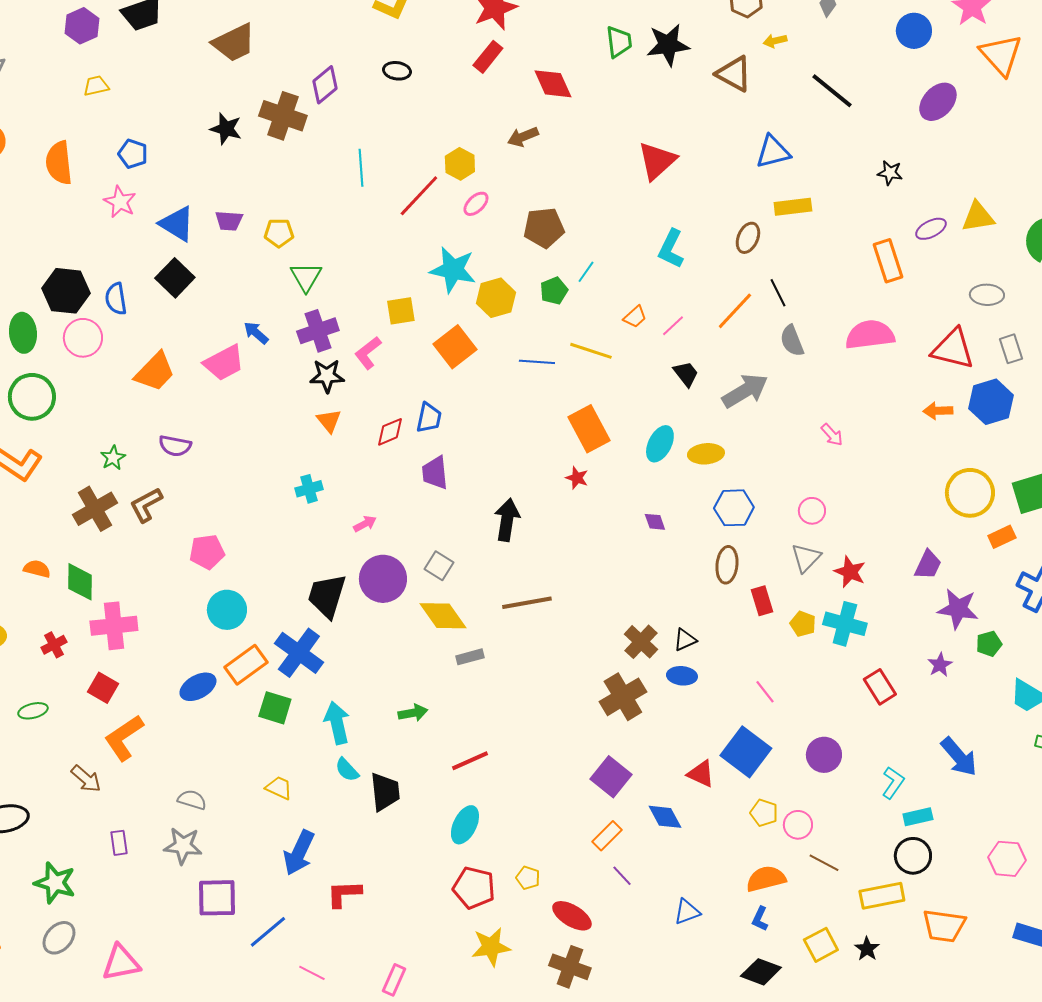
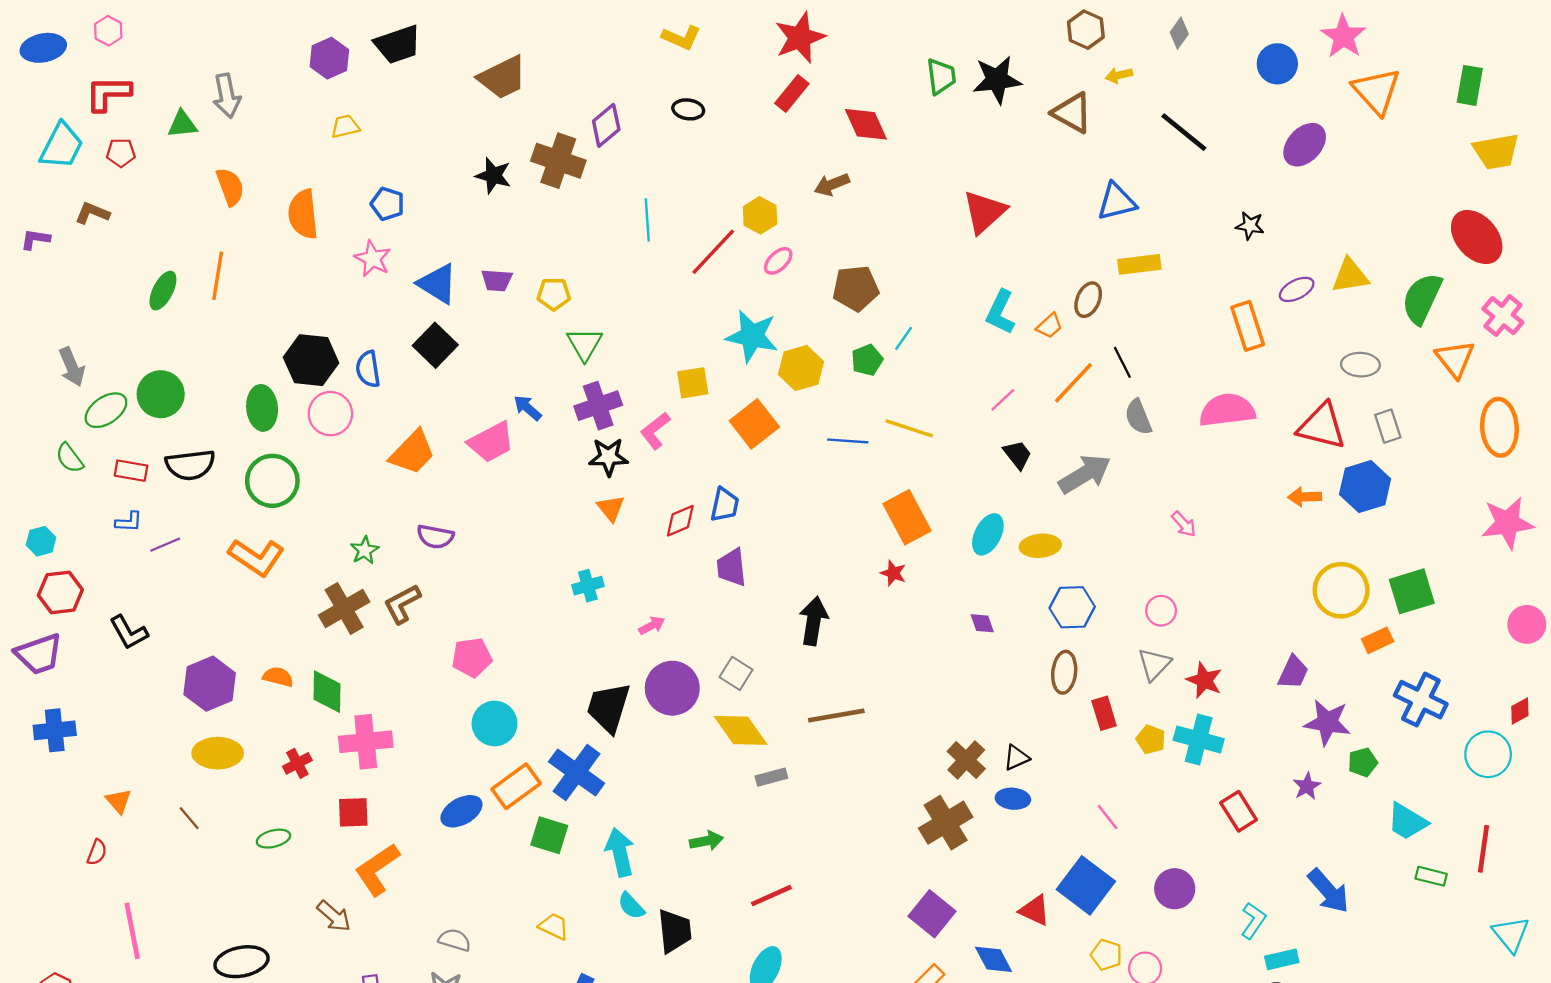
orange trapezoid: (635, 317) -> (1049, 326), moved
red square: (103, 688) -> (353, 812), turned -32

